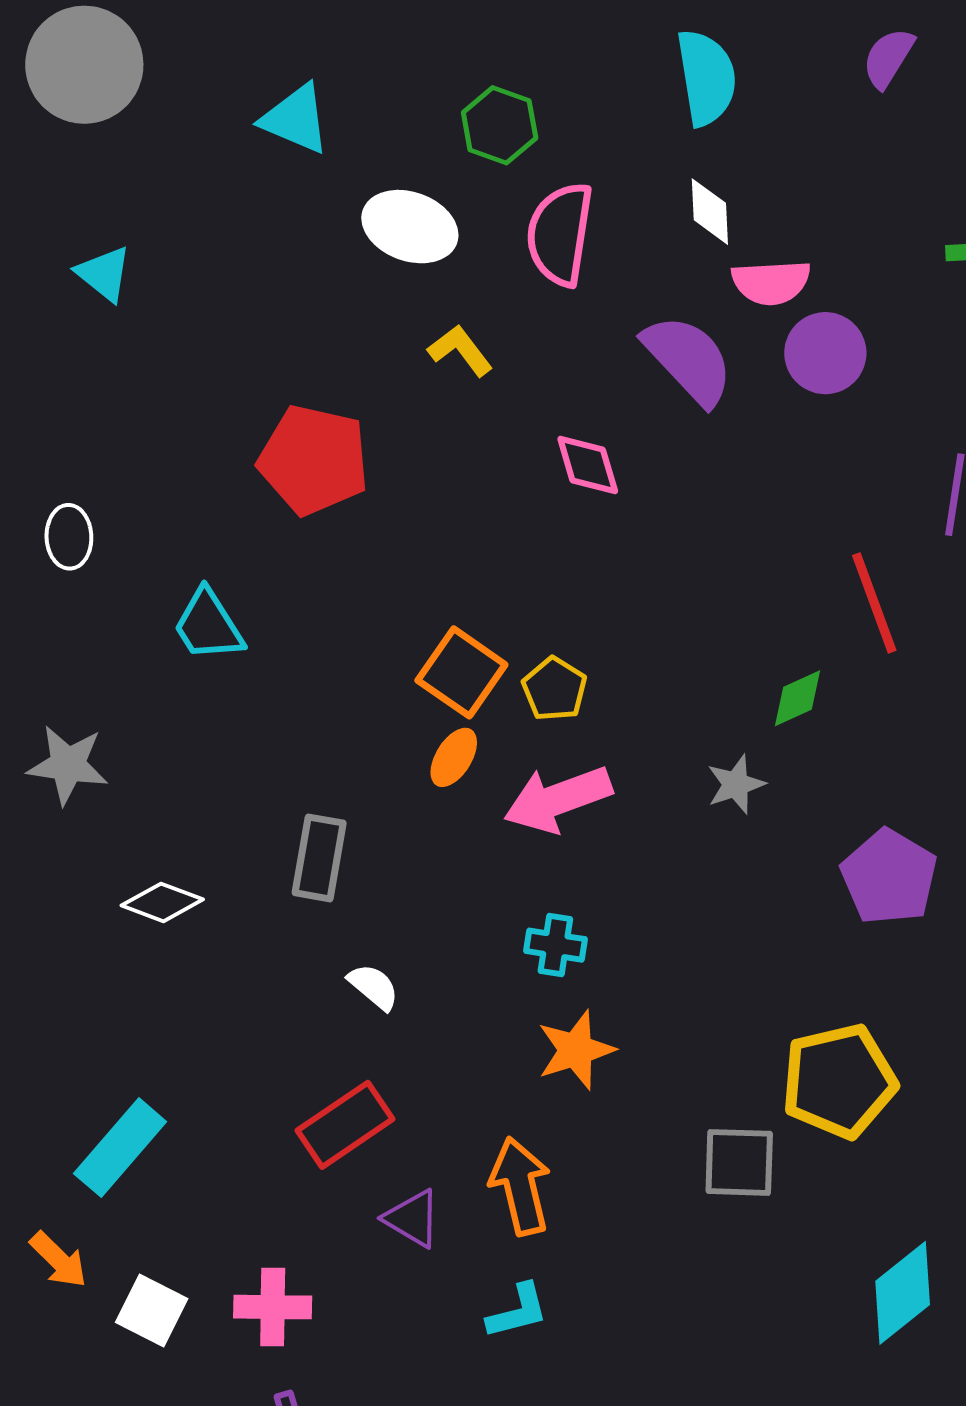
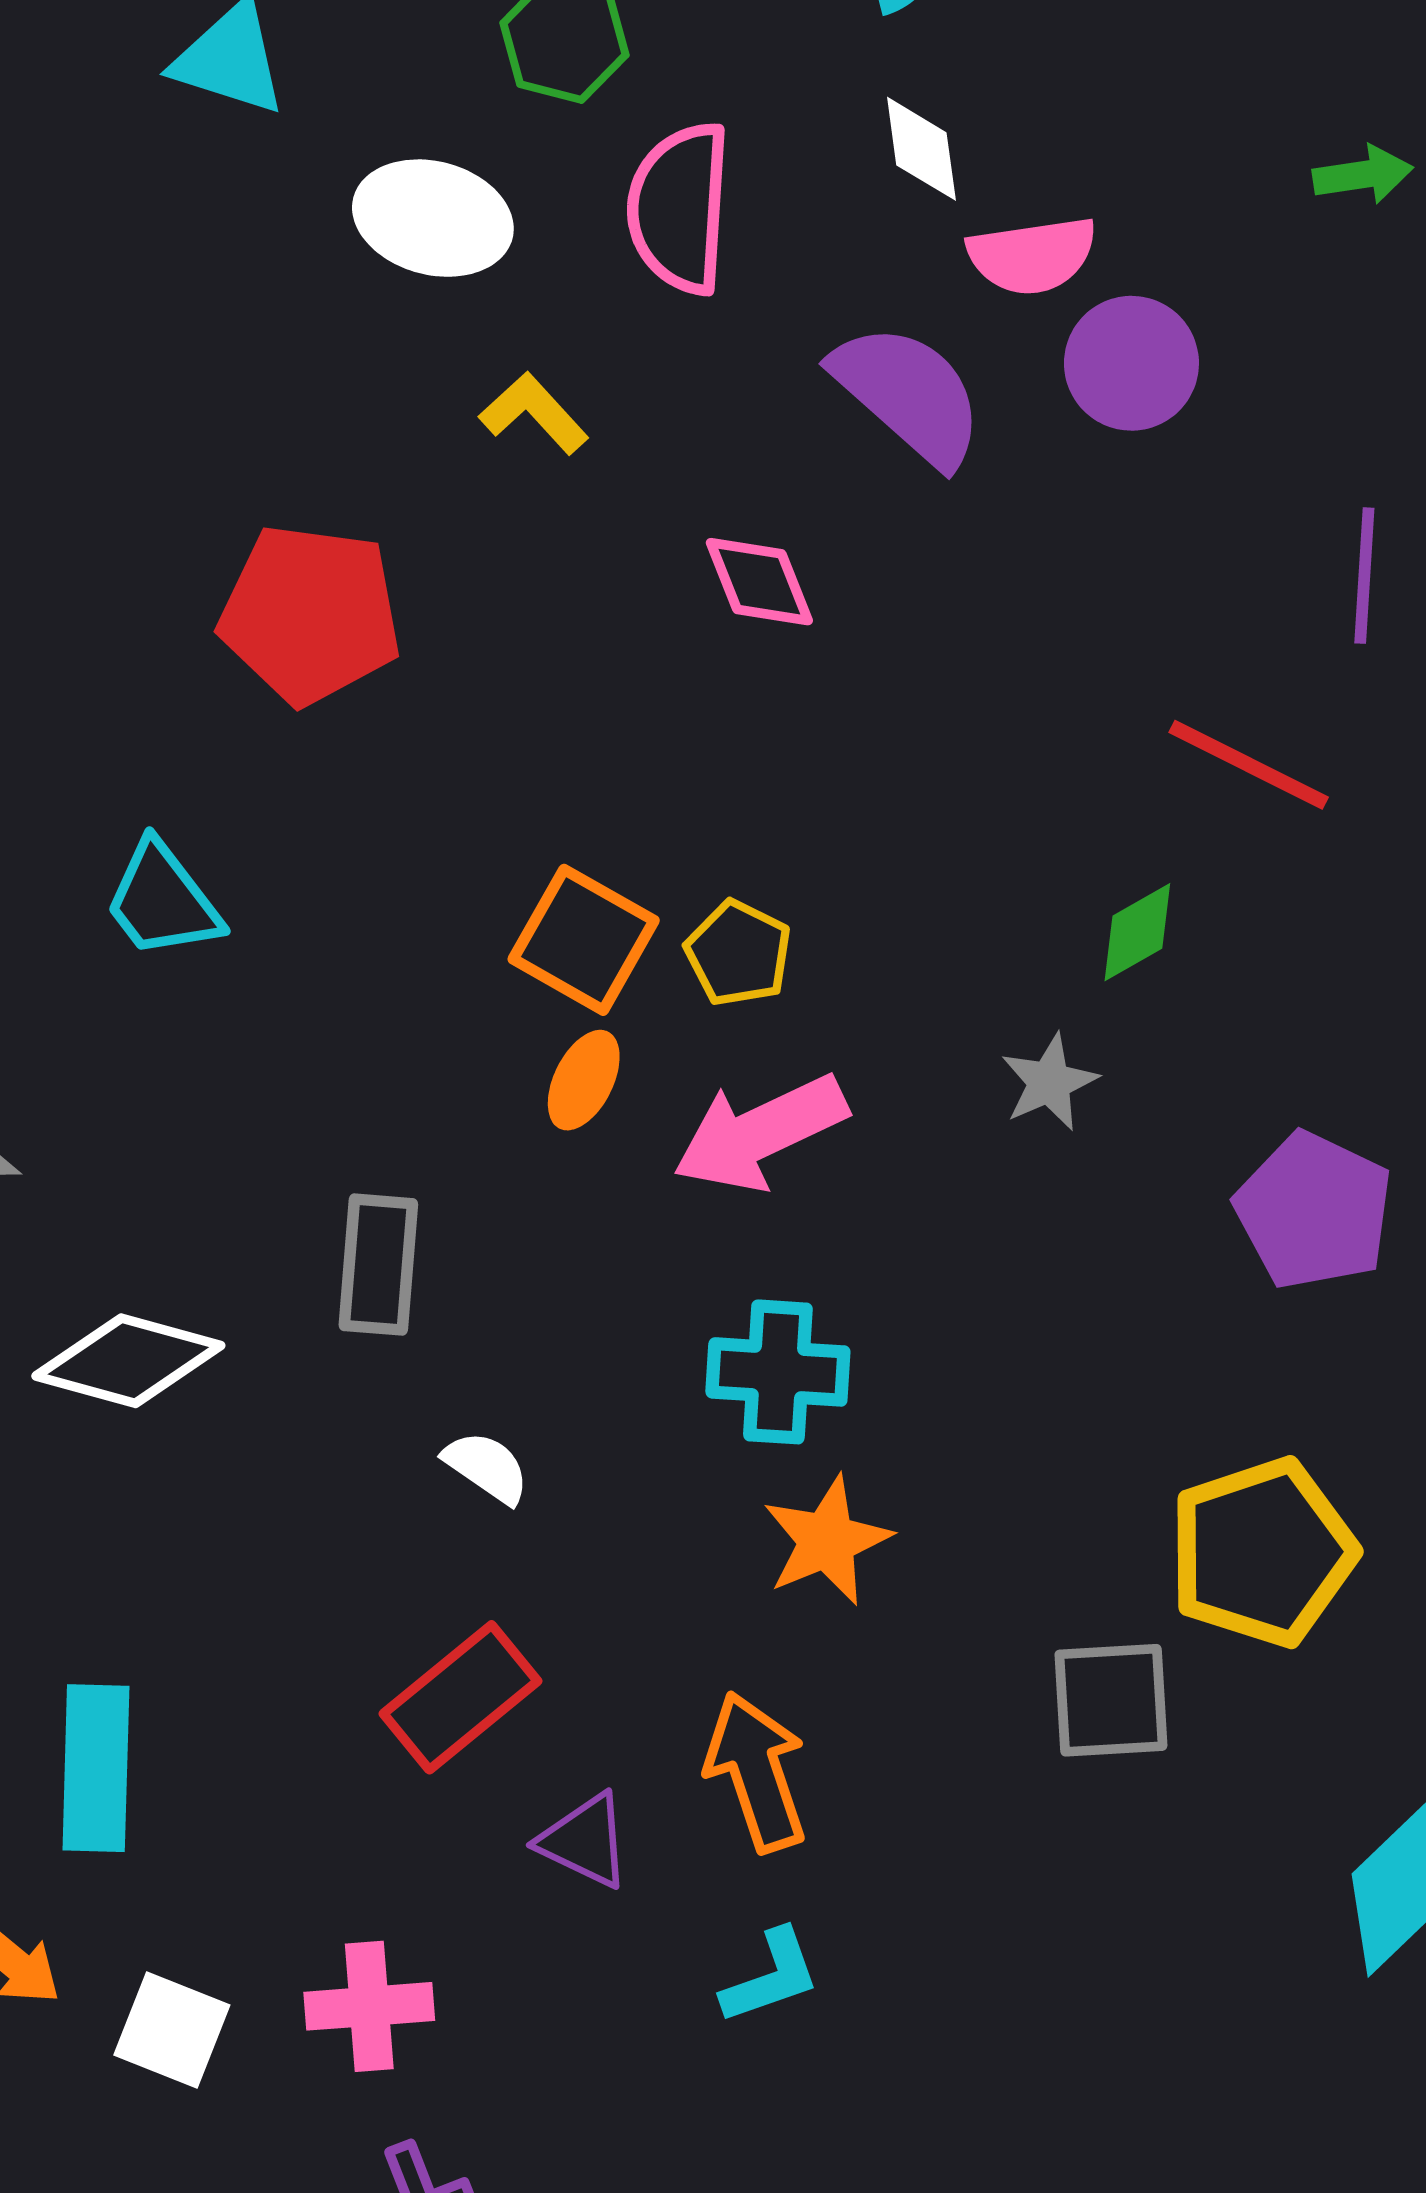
red line: (874, 603) -> (1249, 765), turned -38
white diamond: (162, 902) -> (128, 1361), size x1.4
cyan cross: (555, 945) -> (778, 1372), size x1.4
cyan rectangle: (120, 1148) -> (96, 1768), turned -34

